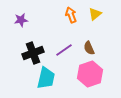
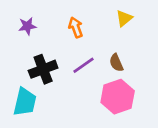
orange arrow: (71, 15) -> (76, 27), moved
cyan trapezoid: (46, 78) -> (25, 102), moved

